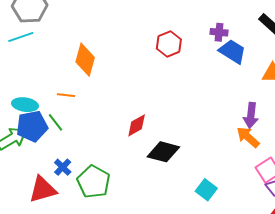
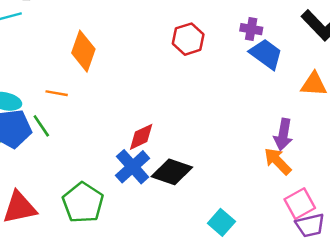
blue cross: (63, 167) -> (133, 167), moved, size x1.6

